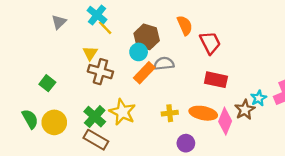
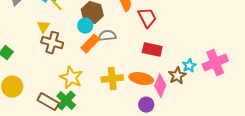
yellow cross: (170, 113) -> (112, 79), size x1.5
green cross: (95, 117) -> (66, 101), moved
purple circle: (186, 143) -> (146, 105), moved

